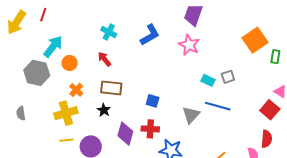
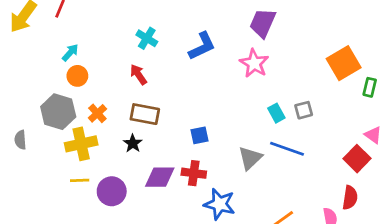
cyan arrow: (53, 46) -> (70, 53), size x0.6
orange circle: (70, 63) -> (77, 76), moved
gray hexagon: (37, 73) -> (58, 112), moved
cyan rectangle: (208, 80) -> (276, 113), turned 32
blue square: (153, 101) -> (199, 135), turned -32
purple diamond: (125, 134) -> (160, 177), turned 70

